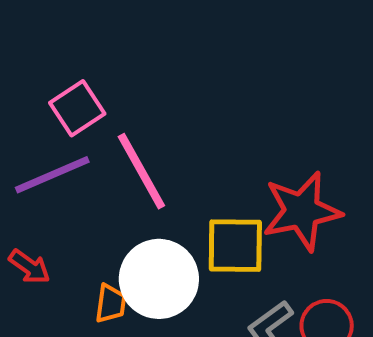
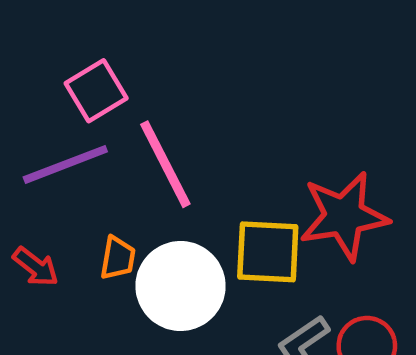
orange trapezoid: (111, 303) -> (118, 258), moved

